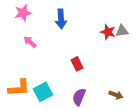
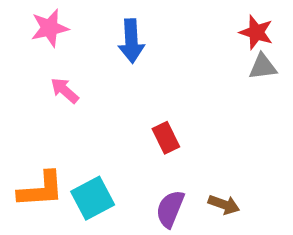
red star: (108, 32) -> (256, 32), moved
brown arrow: (116, 95) -> (224, 205), moved

